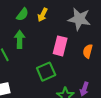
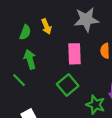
yellow arrow: (43, 15) -> (46, 26), turned -32

